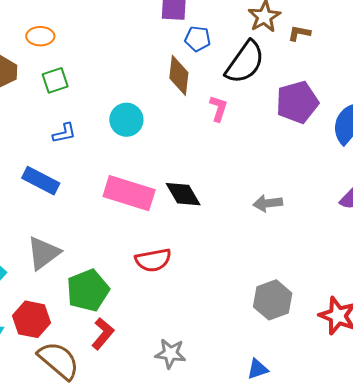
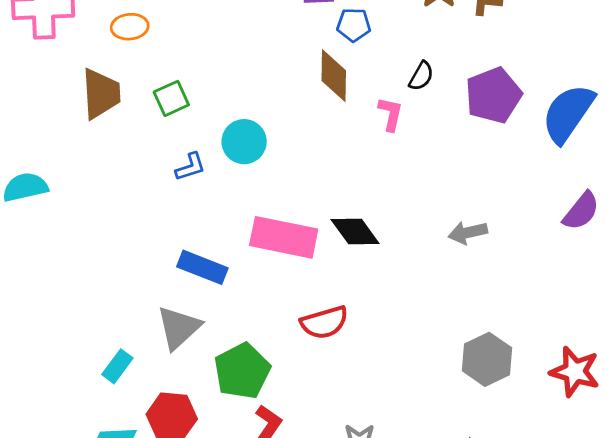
orange ellipse: (40, 36) -> (130, 27), moved
black semicircle: (245, 62) -> (421, 76), moved, size x0.5
cyan circle: (126, 120) -> (244, 142), moved
blue rectangle: (41, 181) -> (202, 267), moved

